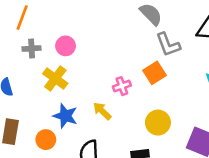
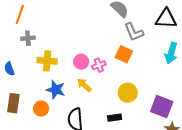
pink circle: (66, 46) -> (81, 62), moved
orange square: (155, 73) -> (124, 54), turned -30
yellow cross: (55, 78) -> (47, 61), turned -30

